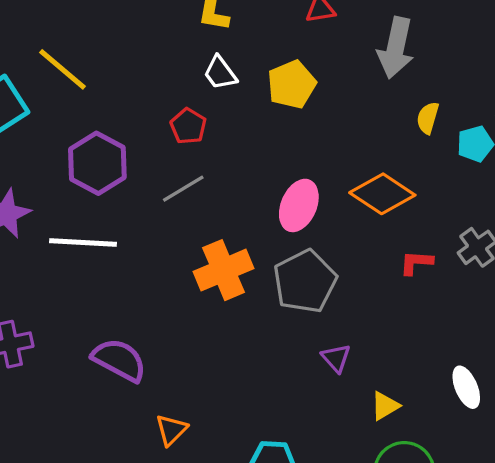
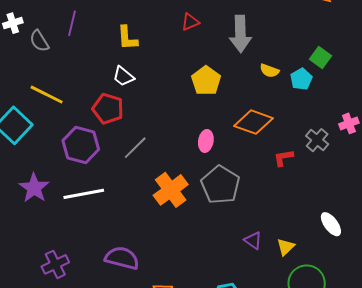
white trapezoid: (220, 73) -> (123, 76), moved
yellow pentagon: (292, 84) -> (206, 81), moved
yellow semicircle: (428, 118) -> (269, 71), turned -72
red pentagon: (188, 126) -> (108, 109), moved, size x1.4
pink ellipse: (299, 205) -> (206, 141), size x0.7
purple triangle: (336, 358) -> (253, 240), moved

